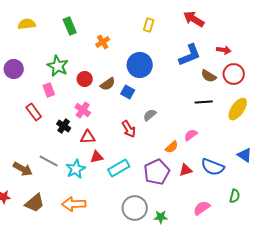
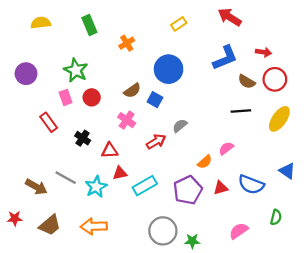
yellow rectangle: (149, 25) -> (179, 24), turned 40
red circle: (85, 79) -> (92, 97), moved
pink cross: (83, 110) -> (127, 120), moved
red arrow: (129, 129) -> (156, 142), turned -90

